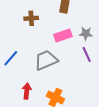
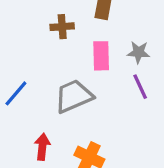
brown cross: (31, 18) -> (62, 27), moved
pink rectangle: (63, 36) -> (101, 56), turned -72

